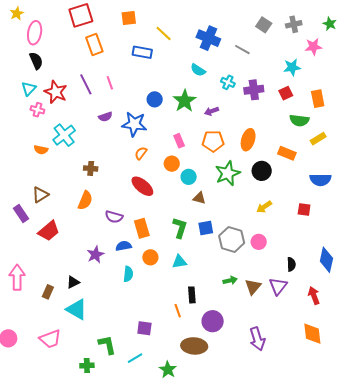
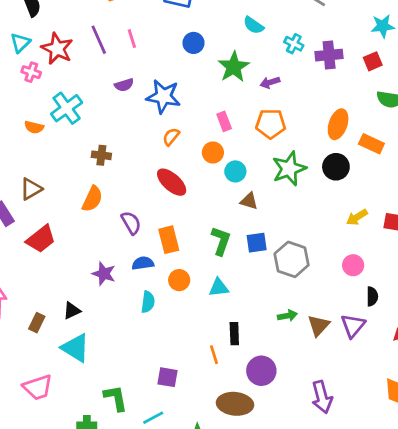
blue circle: (155, 99) -> (194, 43), moved
orange ellipse: (248, 140) -> (338, 124), moved
yellow arrow: (264, 207) -> (357, 217), moved
purple semicircle: (114, 217) -> (131, 223), turned -138
pink circle: (259, 242) -> (353, 265), moved
purple star: (95, 255) -> (104, 274), turned -30

